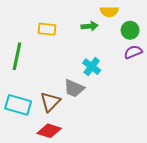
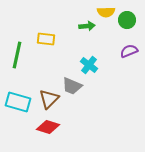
yellow rectangle: (47, 29) -> (46, 39), moved
green circle: (130, 30) -> (127, 20), moved

